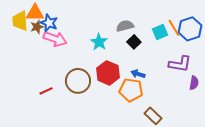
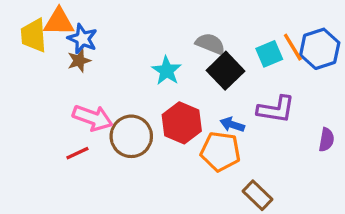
gray semicircle: (125, 26) -> (210, 44), turned 36
brown star: (37, 27) -> (79, 61), moved
pink arrow: (55, 39) -> (93, 118), moved
black square: (134, 42) -> (225, 71), size x1.5
purple L-shape: (180, 64) -> (276, 109), moved

